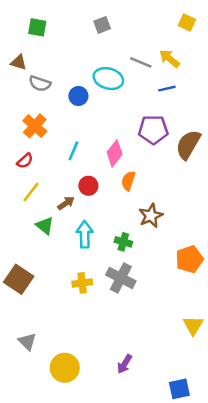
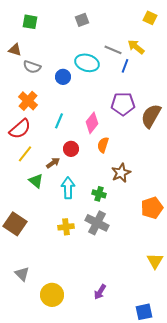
blue line: (167, 89) -> (125, 66), moved, turned -56
red semicircle: (25, 161) -> (20, 129), size x1.6

